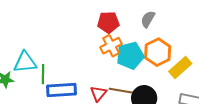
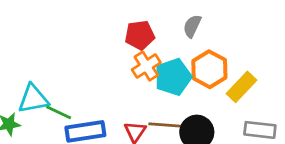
green line: (43, 74) -> (59, 112), turned -60

